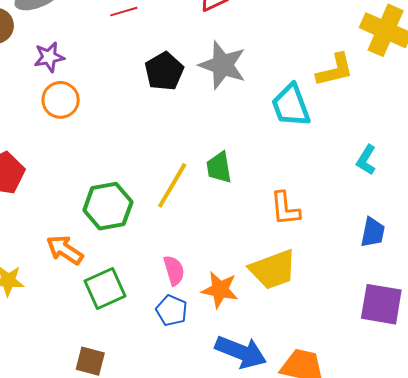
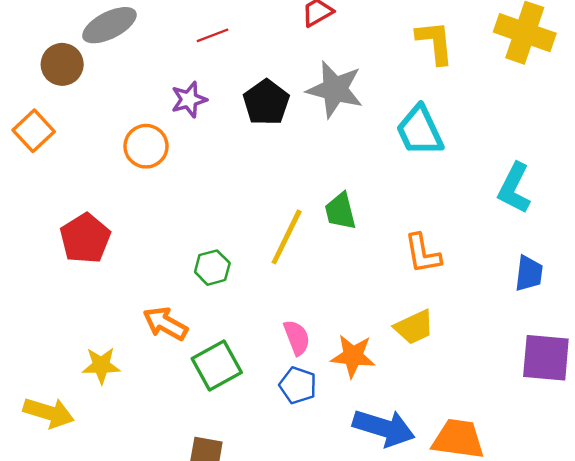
purple star: (49, 57) -> (189, 100), moved
yellow L-shape: (335, 70) -> (435, 42), moved, turned -78
cyan L-shape: (366, 160) -> (514, 188), size x1.4
green hexagon: (108, 206) -> (212, 268), size x0.6
yellow trapezoid: (273, 270) -> (414, 327), size x0.7

